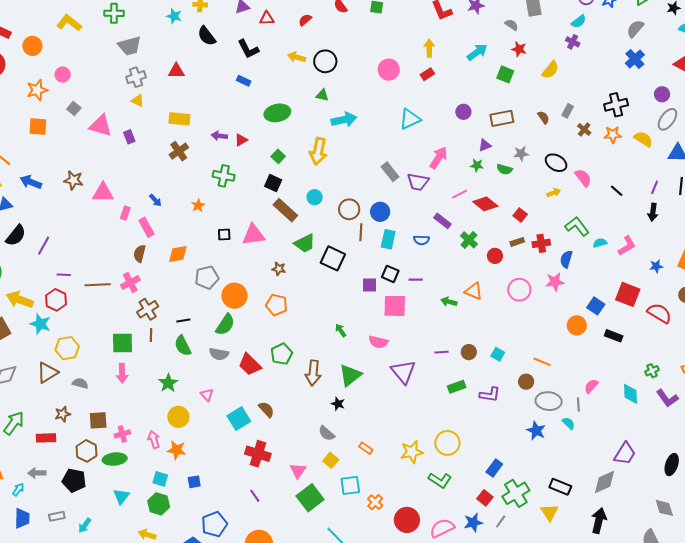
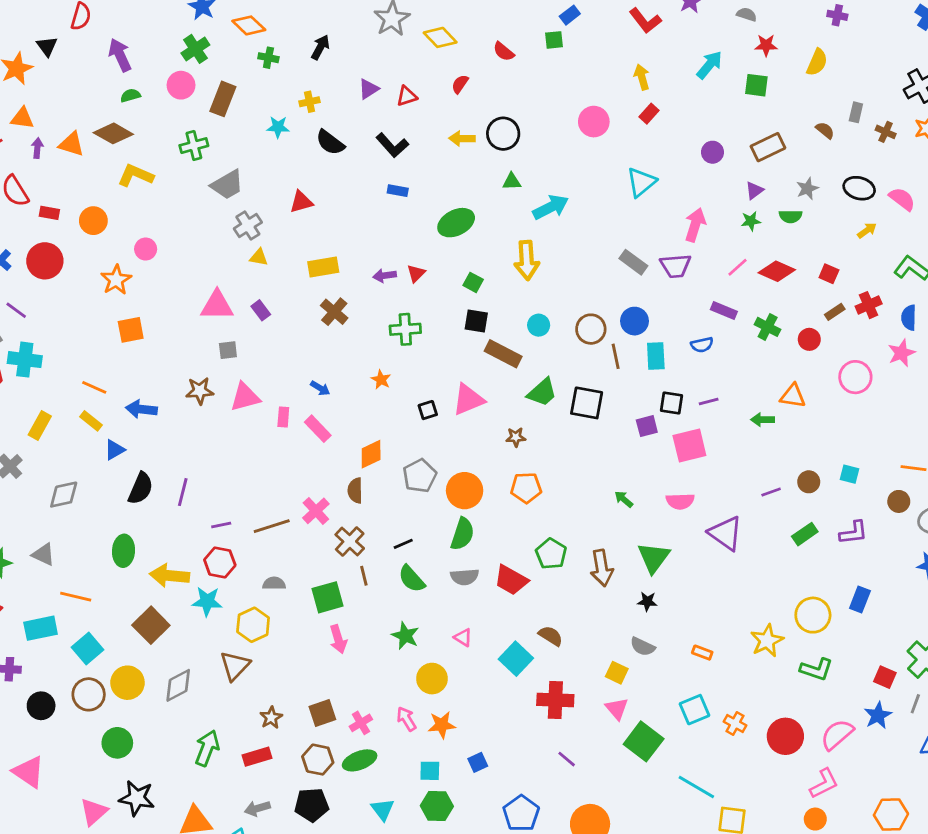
gray square: (74, 109) -> (228, 350), moved, turned -32
brown semicircle: (140, 254) -> (355, 490), moved
gray semicircle: (80, 383) -> (274, 583), moved
yellow square: (331, 460) -> (617, 673), moved
blue rectangle: (494, 468) -> (860, 599), moved

